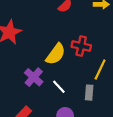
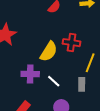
purple cross: (34, 77) -> (30, 74), turned -36

